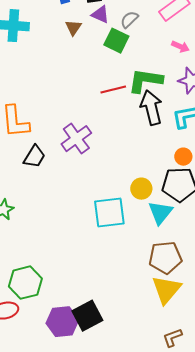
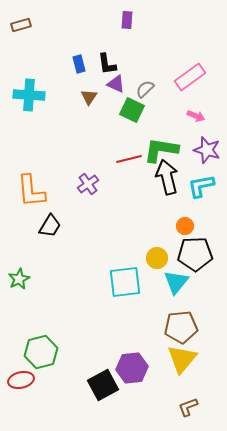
purple cross: (76, 139) -> (88, 184), moved, size x0.7
orange circle: (183, 157) -> (185, 226), moved
purple hexagon: (62, 322) -> (132, 368), moved

